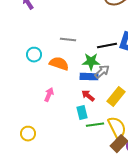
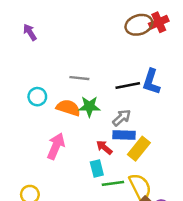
green star: (91, 62) -> (89, 107), moved
blue rectangle: (89, 77) -> (124, 135), moved
pink arrow: (49, 95) -> (56, 146), size x1.5

